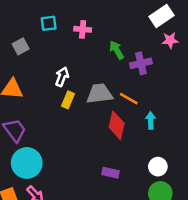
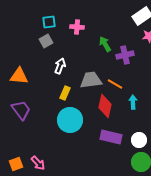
gray square: (21, 46) -> (46, 41), moved
yellow rectangle: (68, 100) -> (65, 93), moved
cyan circle: (27, 163) -> (70, 120), moved
purple rectangle: (111, 173) -> (111, 137), moved, size x1.5

